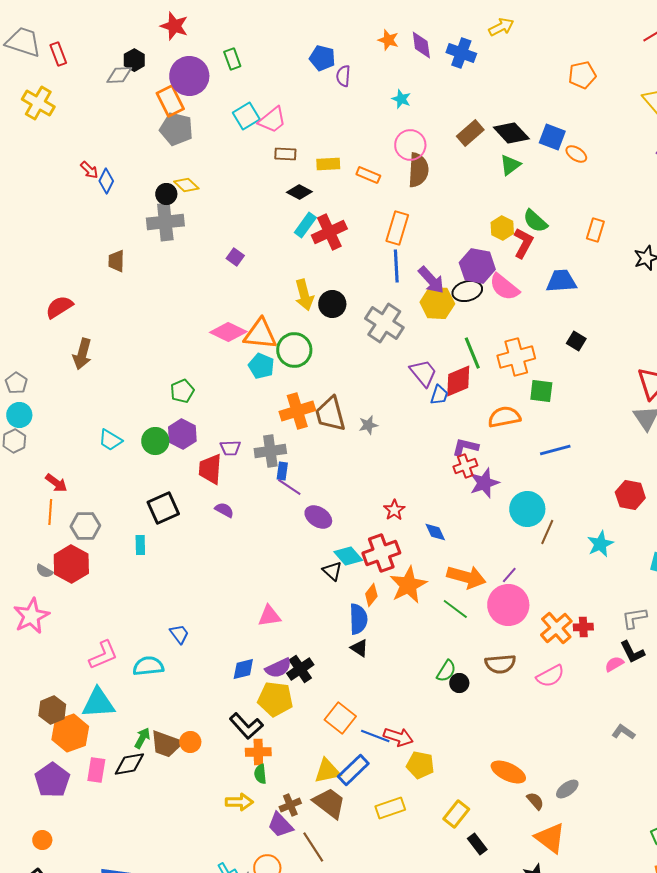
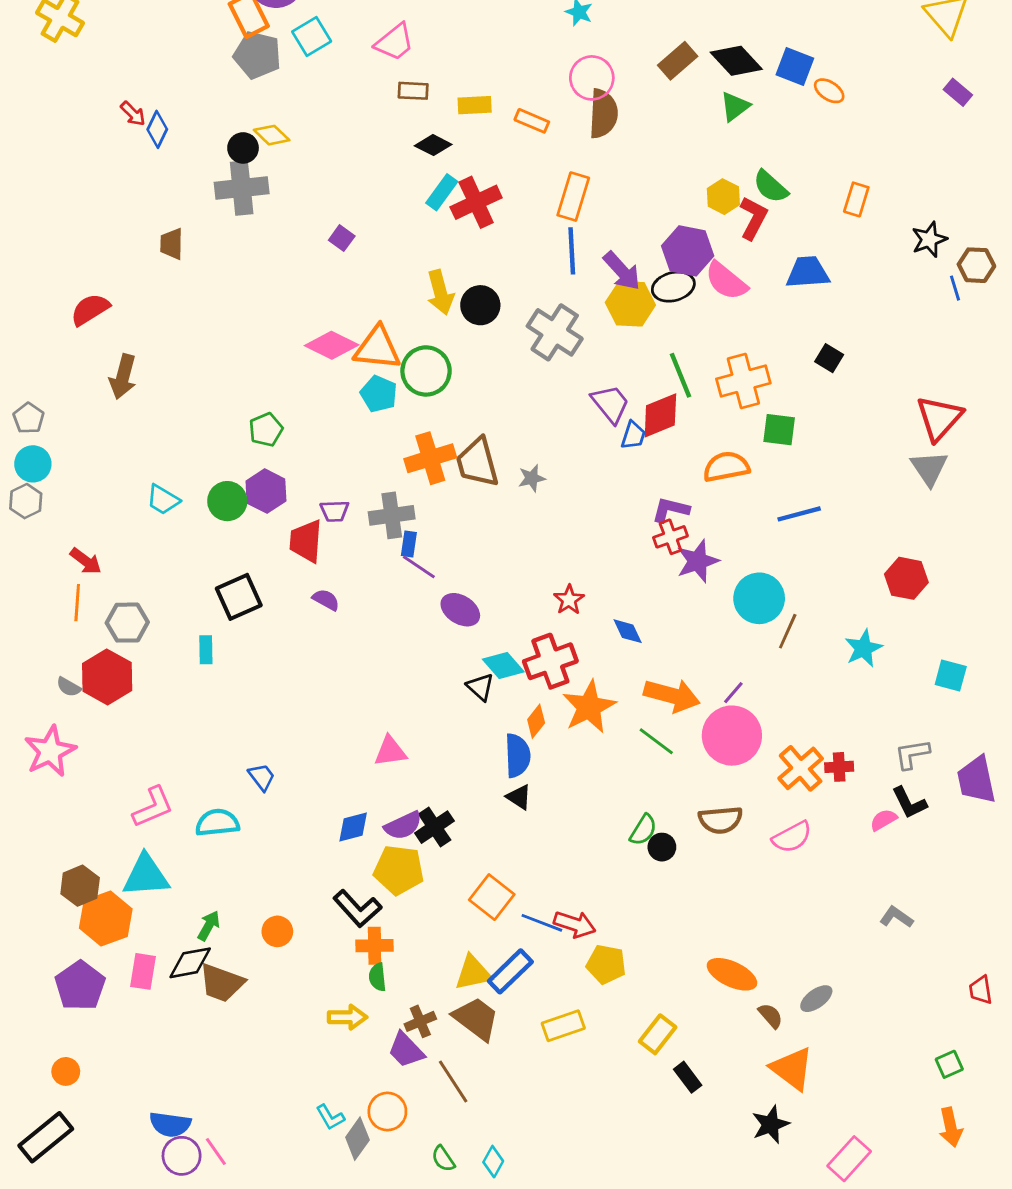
cyan square: (246, 116) -> (312, 36), moved
brown trapezoid: (166, 744) -> (222, 983), moved

